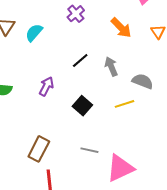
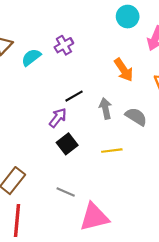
purple cross: (76, 14) -> (64, 45), moved
gray semicircle: (143, 81) -> (136, 117), moved
purple arrow: (46, 86) -> (58, 118), moved

